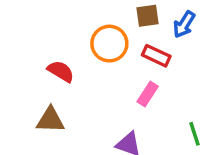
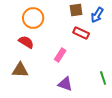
orange circle: (109, 44) -> (33, 18), moved
pink rectangle: (148, 94) -> (60, 55), moved

